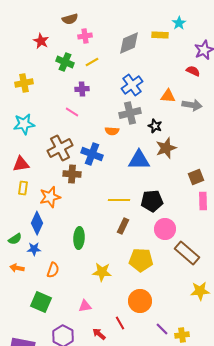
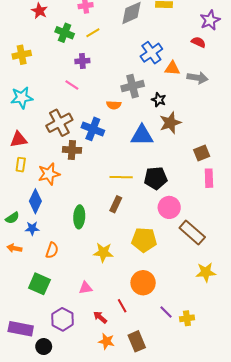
blue cross: (132, 85) -> (151, 53), moved
brown rectangle: (123, 226) -> (116, 204), moved

